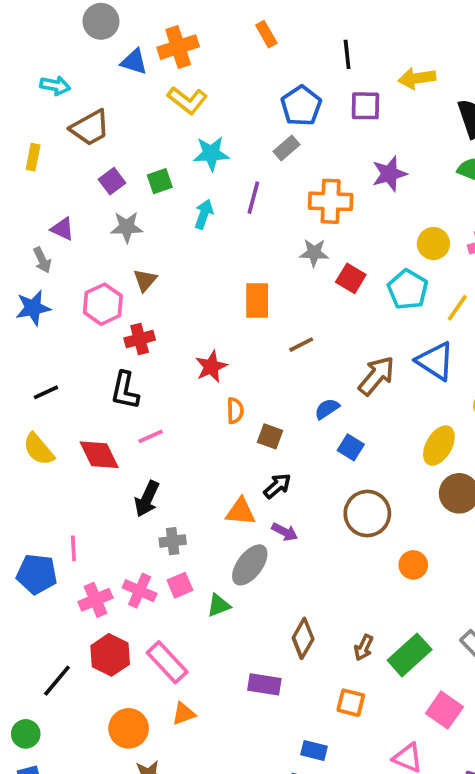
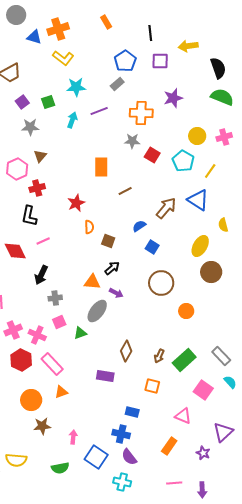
purple line: (253, 198) -> (99, 111), turned 54
pink cross: (140, 591) -> (37, 335), moved

